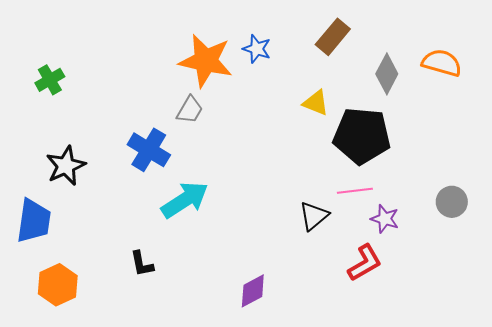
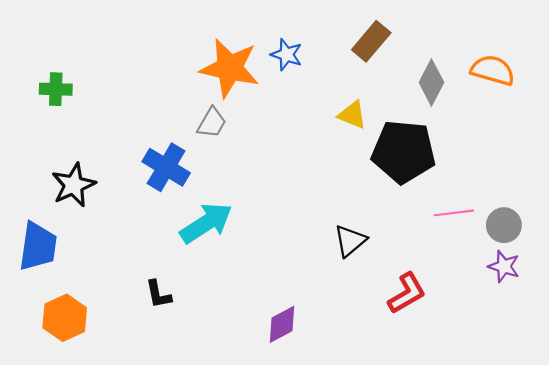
green cross: (50, 80) -> (56, 89), turned 32
pink line: (355, 191) -> (454, 213), moved
purple star: (385, 219) -> (504, 266), moved

